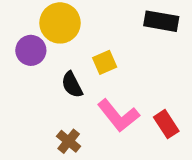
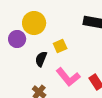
black semicircle: (72, 85) -> (41, 59), turned 49

